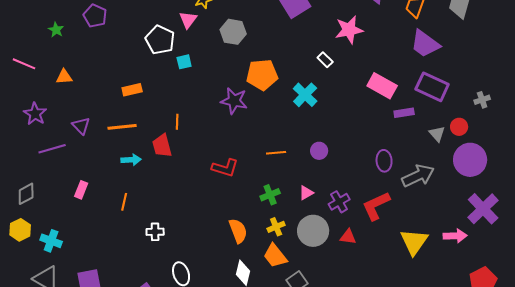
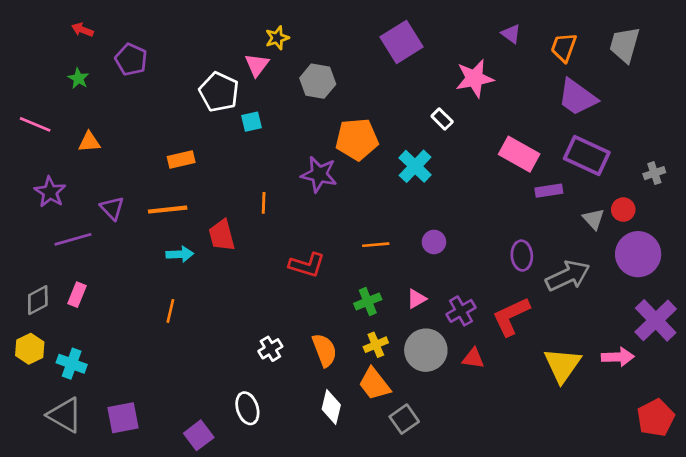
orange line: (177, 122) -> (264, 203), moved
pink rectangle: (81, 190) -> (77, 295), moved
white cross: (155, 232) -> (270, 349), moved, turned -30

